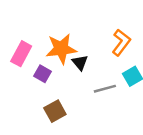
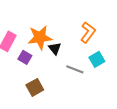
gray line: (105, 89) -> (75, 69), turned 36

